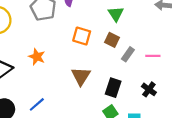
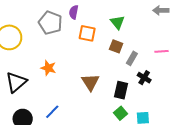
orange square: (82, 36) -> (87, 33), moved
pink line: (153, 56) -> (161, 51), moved
black cross: (149, 89) -> (144, 78), moved

